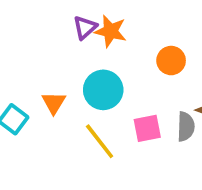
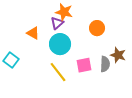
purple triangle: (85, 28) -> (57, 23), moved
orange triangle: (54, 103) -> (33, 33), moved, turned -32

